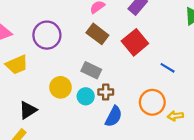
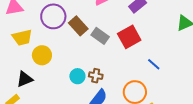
brown rectangle: (97, 34) -> (78, 26), moved
gray rectangle: (91, 70) -> (100, 36), moved
yellow circle: (61, 87) -> (42, 55), moved

